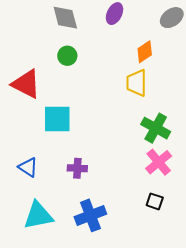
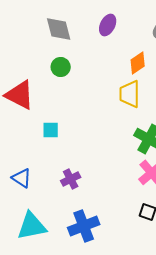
cyan square: (57, 119) -> (51, 130), size x0.6
purple cross: (77, 168) -> (71, 179), turned -30

